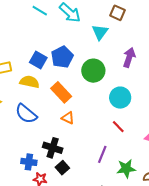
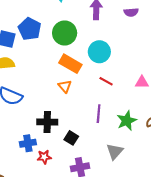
orange rectangle: (61, 92) -> (70, 64), moved
orange triangle: (68, 118) -> (65, 86), moved, turned 40
black square: (62, 168) -> (71, 138), moved

